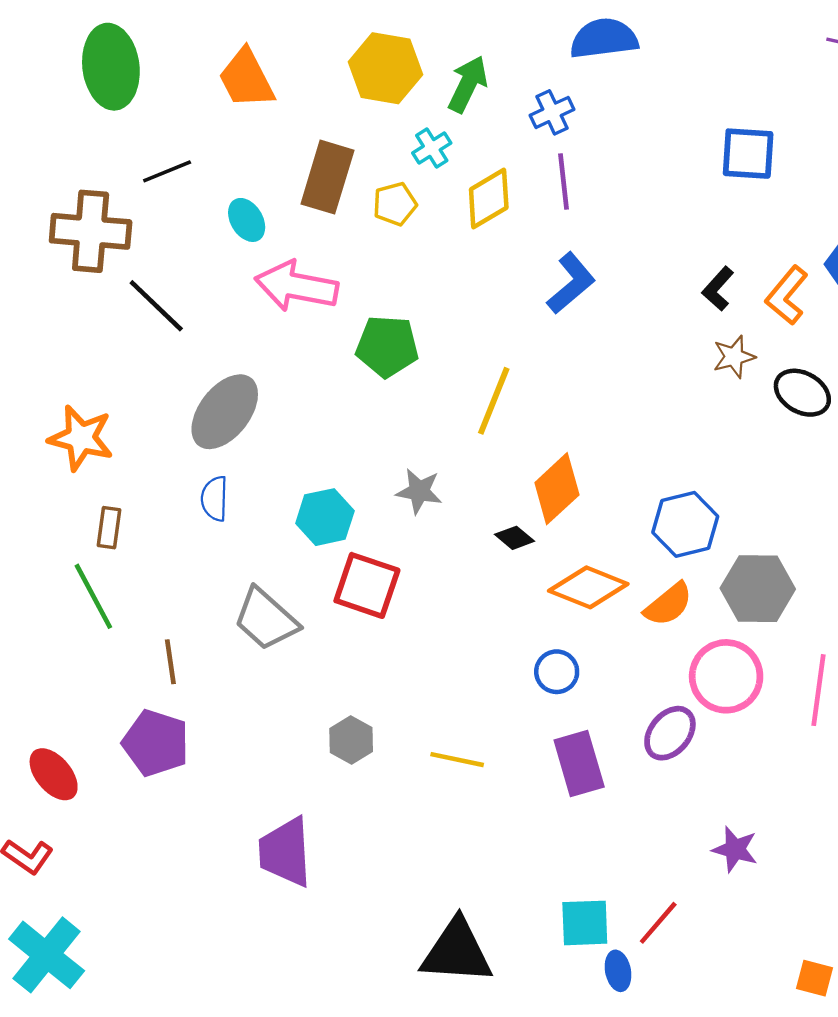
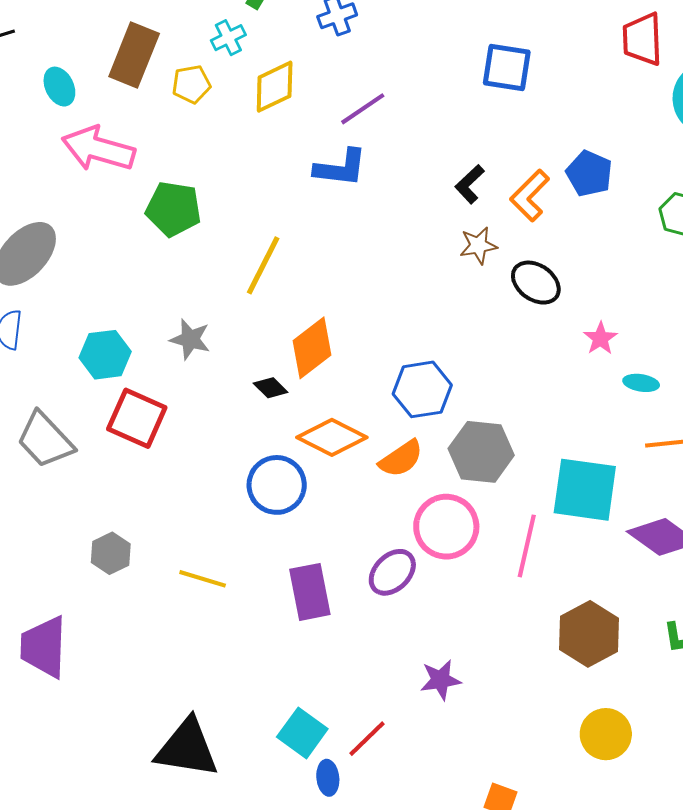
purple line: (564, 181) -> (363, 109), moved, turned 57
blue L-shape: (571, 283) -> (341, 168), turned 42
blue circle: (557, 672) -> (277, 485), moved, size x1.5
purple star: (735, 849) -> (440, 680), turned -30
cyan square: (585, 923) -> (302, 733), turned 33

